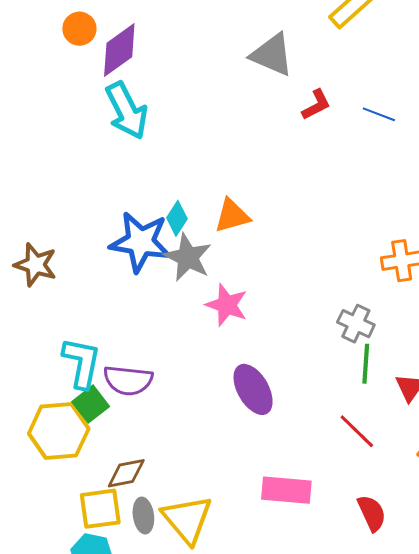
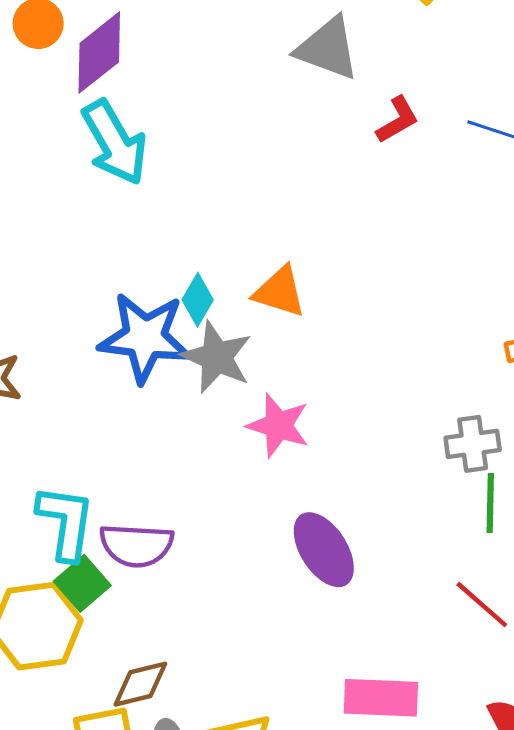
orange triangle: (232, 216) -> (280, 292), turned 36
gray cross: (356, 324) -> (473, 444), turned -30

